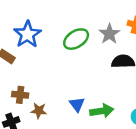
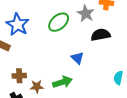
blue triangle: (77, 104) -> (77, 58), moved
green arrow: (102, 111) -> (62, 82), moved

